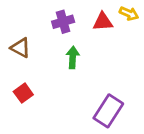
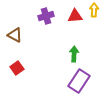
yellow arrow: (129, 14) -> (94, 10), turned -112
green arrow: (73, 57) -> (74, 54), moved

